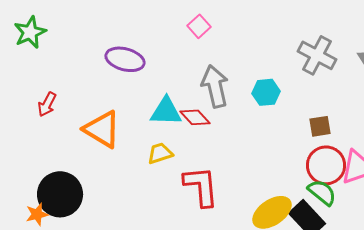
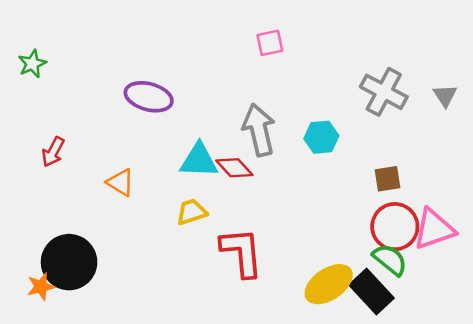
pink square: (199, 26) -> (270, 43), moved, turned 30
green star: (30, 32) -> (32, 64), size x0.7
orange triangle: (102, 129) -> (120, 182), size x0.6

